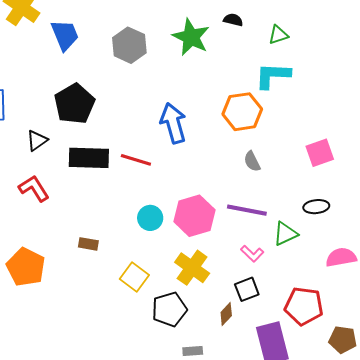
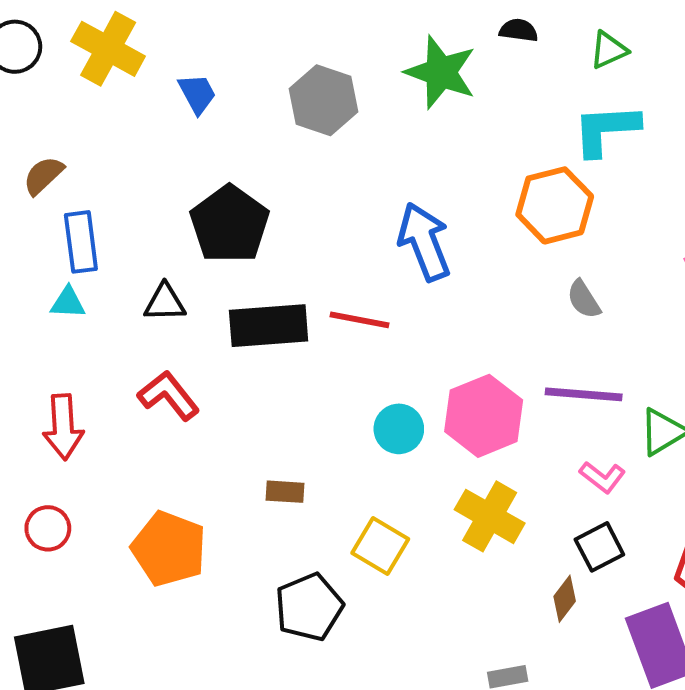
blue trapezoid: (65, 35) -> (197, 94), size x0.7
black triangle: (37, 140) -> (165, 303), turned 40
black pentagon: (169, 309) -> (309, 607), moved

